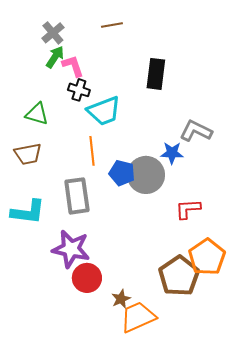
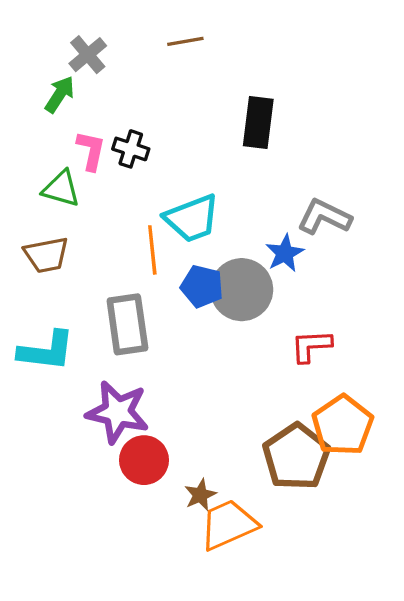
green arrow: (55, 57) -> (60, 94), moved
pink L-shape: (73, 66) -> (91, 151), moved, turned 30
cyan trapezoid: (104, 111) -> (192, 218), moved
blue star: (172, 153) -> (285, 253), turned -30

